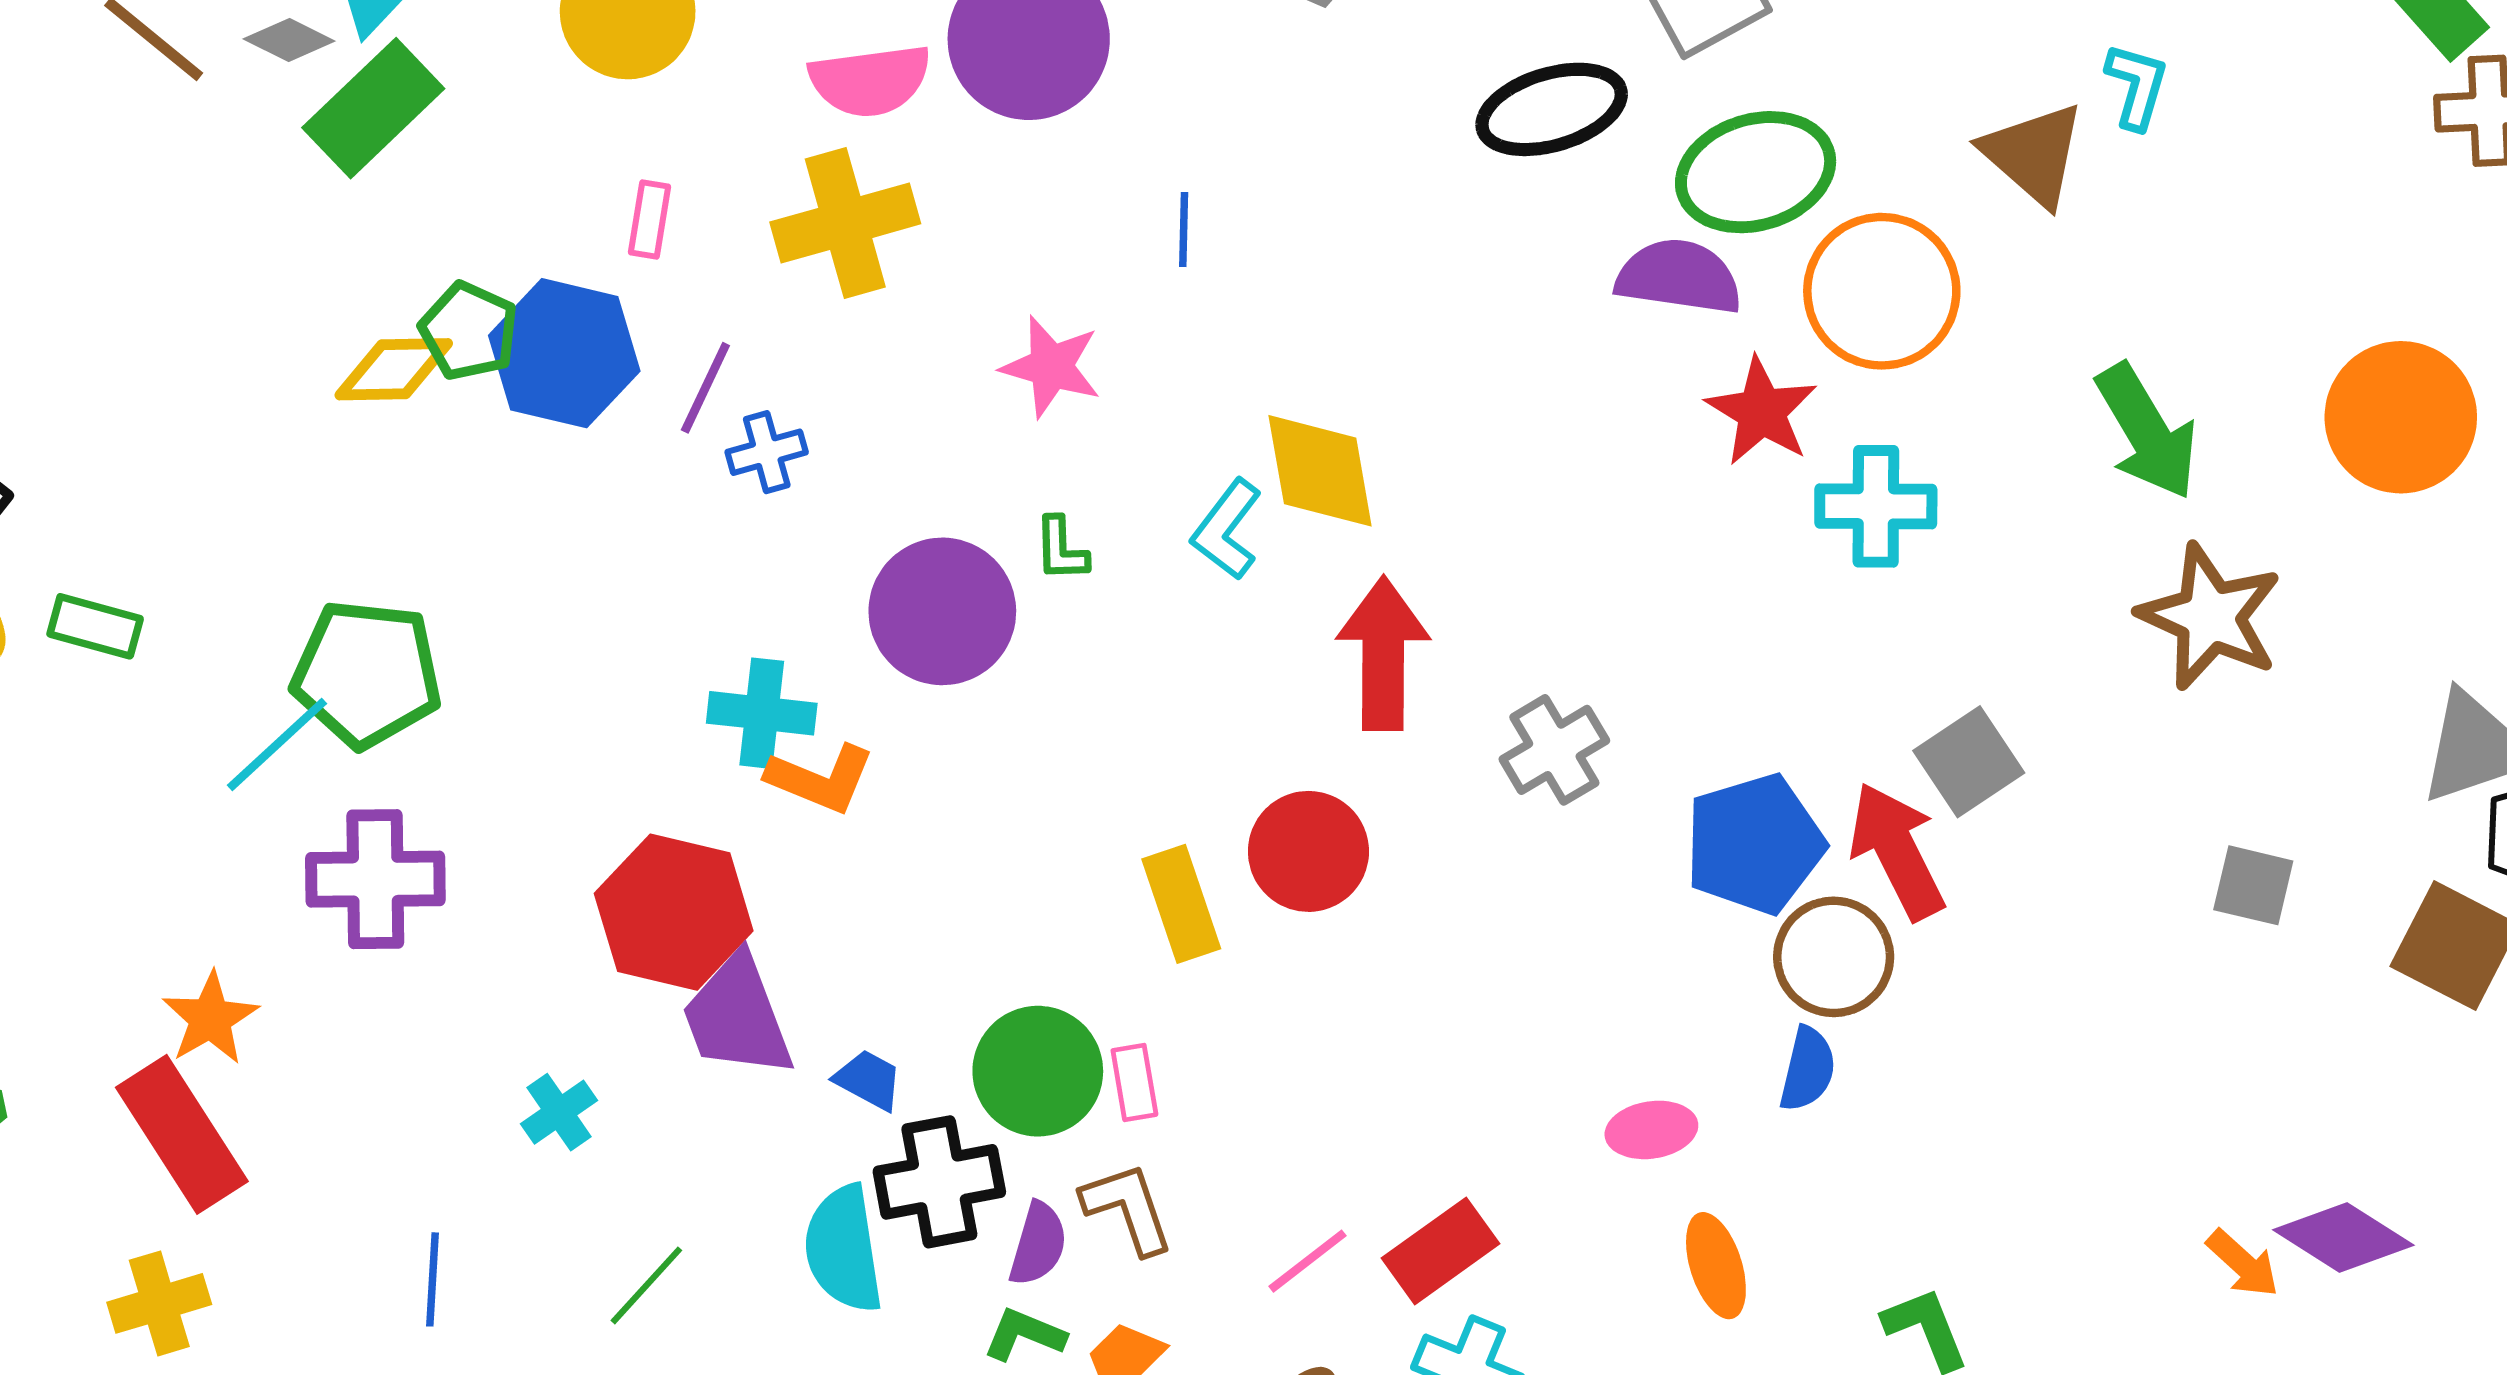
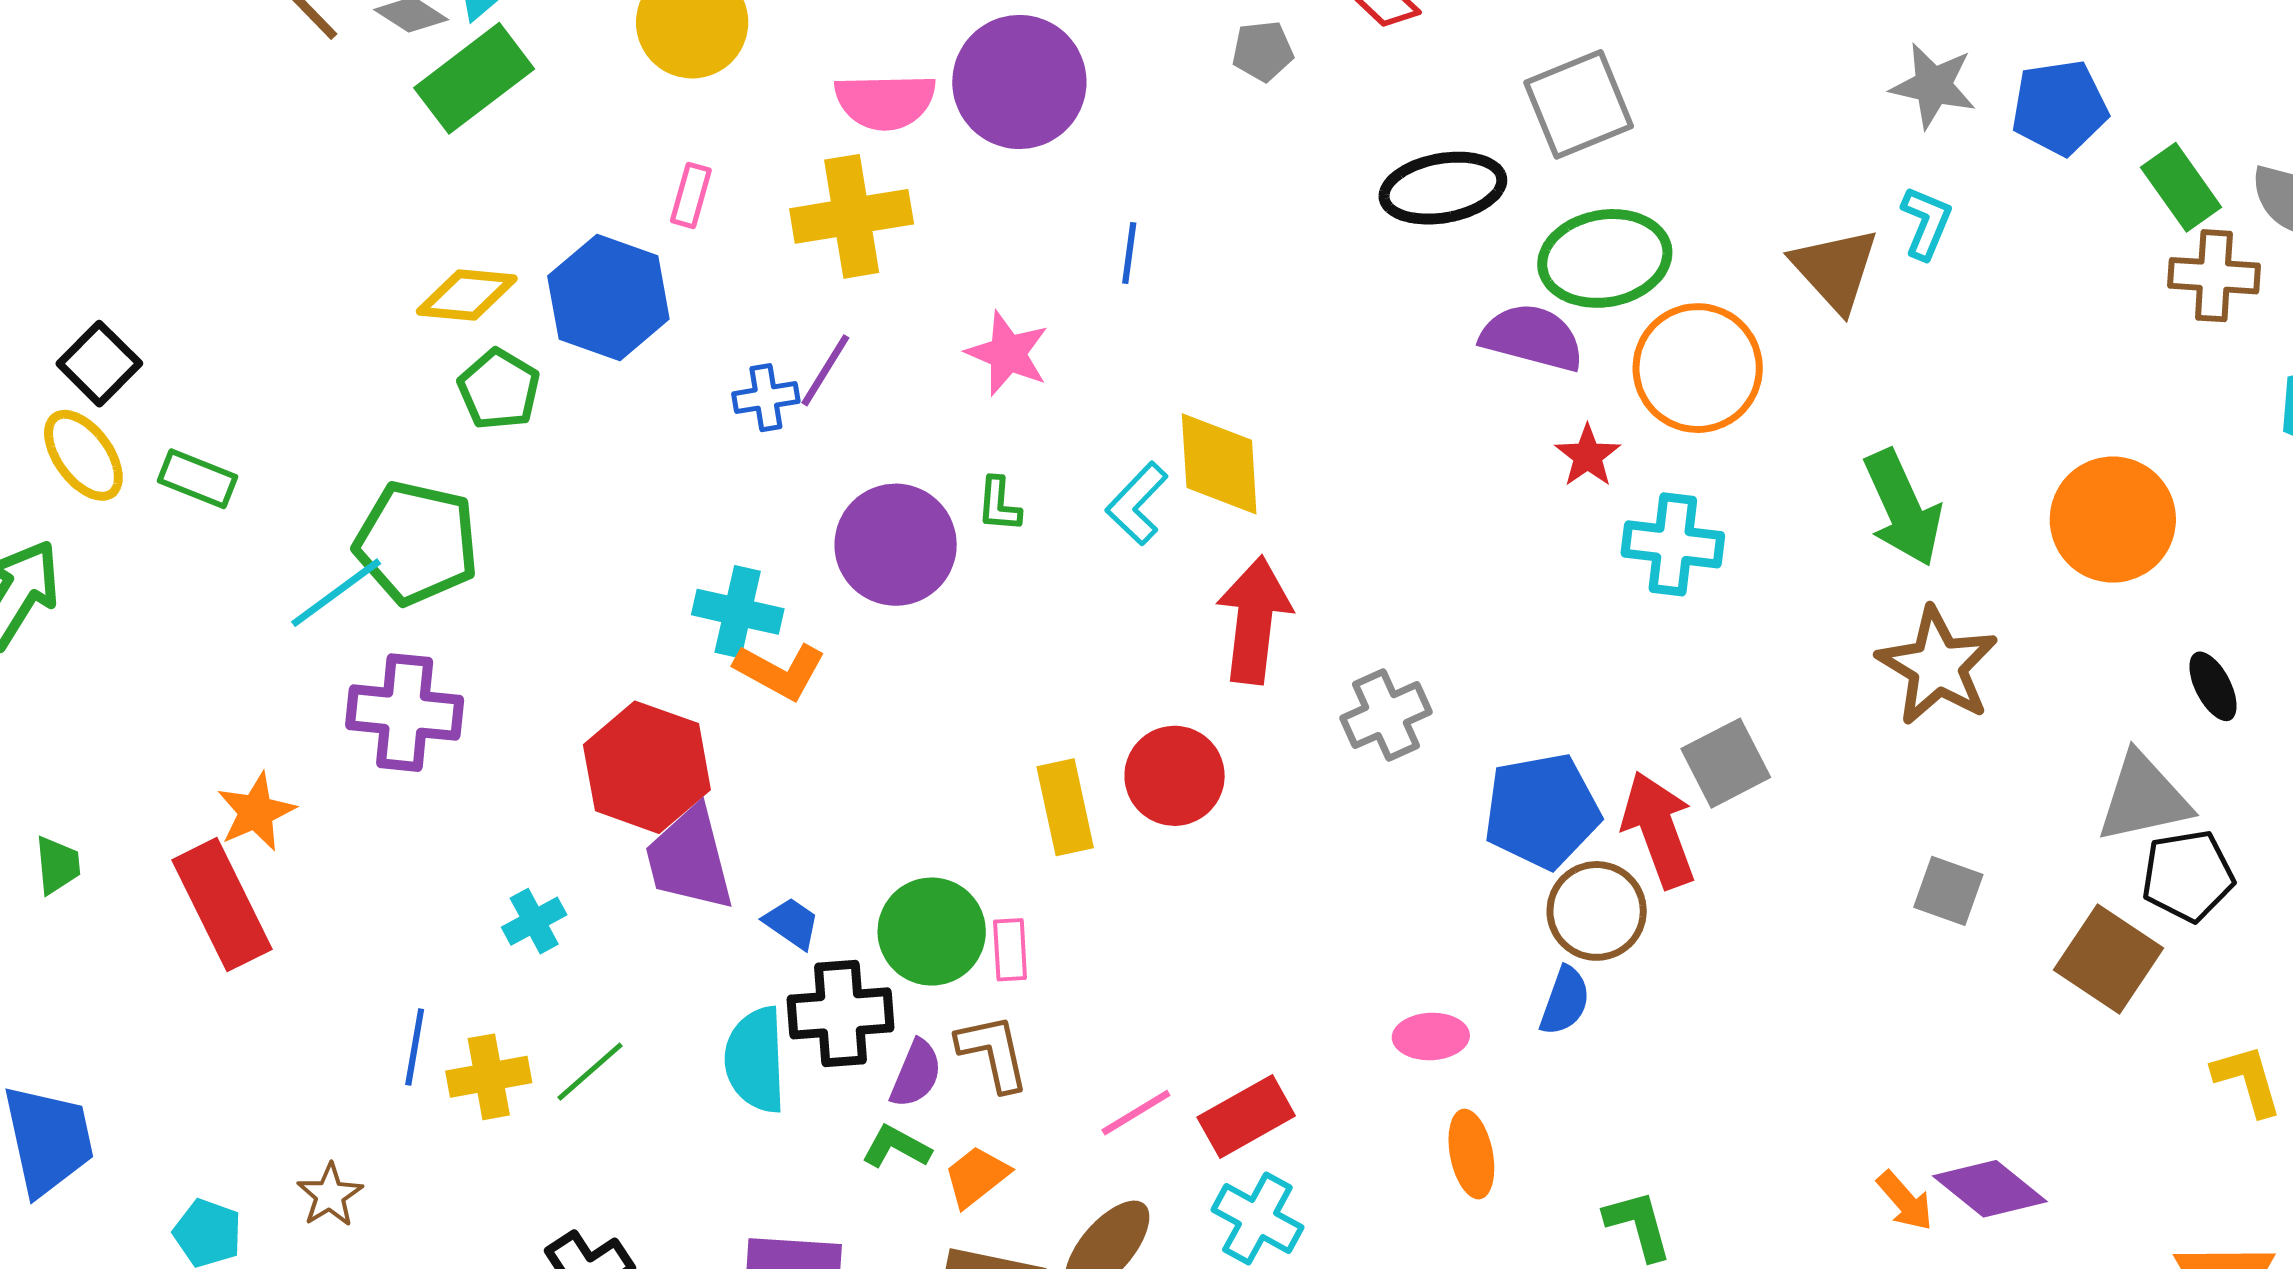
green pentagon: (469, 331) -> (499, 389), moved
purple line: (705, 388) -> (825, 370), moved
red star: (1762, 411) -> (1588, 456), size x0.7
yellow cross: (159, 1303) -> (489, 1077), moved

